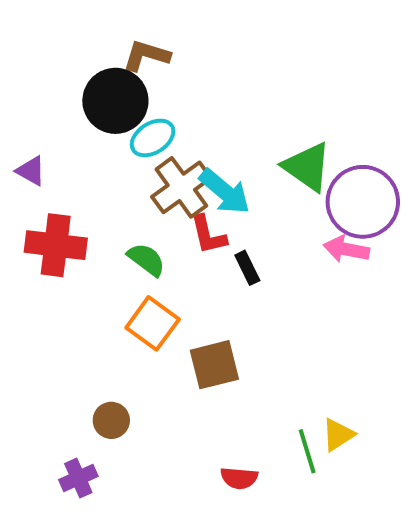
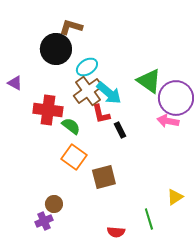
cyan ellipse: (153, 138) -> (87, 67), moved
red cross: (56, 245) -> (48, 110), moved
yellow triangle: (338, 435) -> (175, 197), moved
purple cross: (78, 478) -> (44, 221), moved

